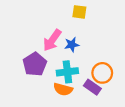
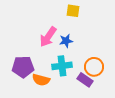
purple pentagon: (35, 64) -> (23, 67), moved, turned 30
orange semicircle: (63, 89) -> (41, 80), moved

